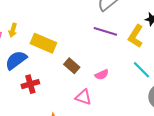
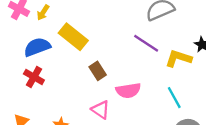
yellow L-shape: (136, 36) -> (178, 58), turned 60
pink semicircle: (102, 75) -> (128, 90), size x1.5
red cross: (30, 84) -> (34, 77), moved, turned 30

